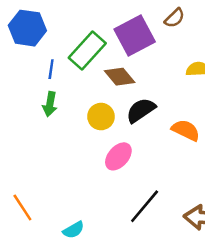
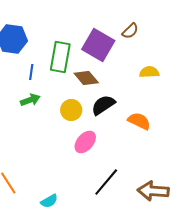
purple square: (135, 35) -> (98, 45), turned -32
green rectangle: (87, 50) -> (60, 57), turned -32
green arrow: (50, 104) -> (30, 100), turned -120

